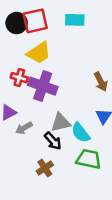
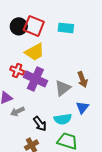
red square: (35, 21) -> (34, 26), turned 30
gray triangle: (61, 123) -> (63, 88), moved, turned -30
cyan semicircle: (81, 133) -> (63, 119), turned -66

